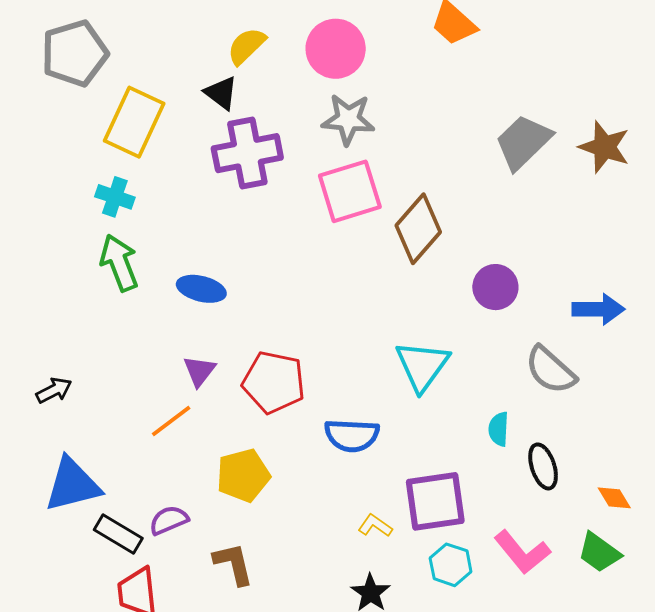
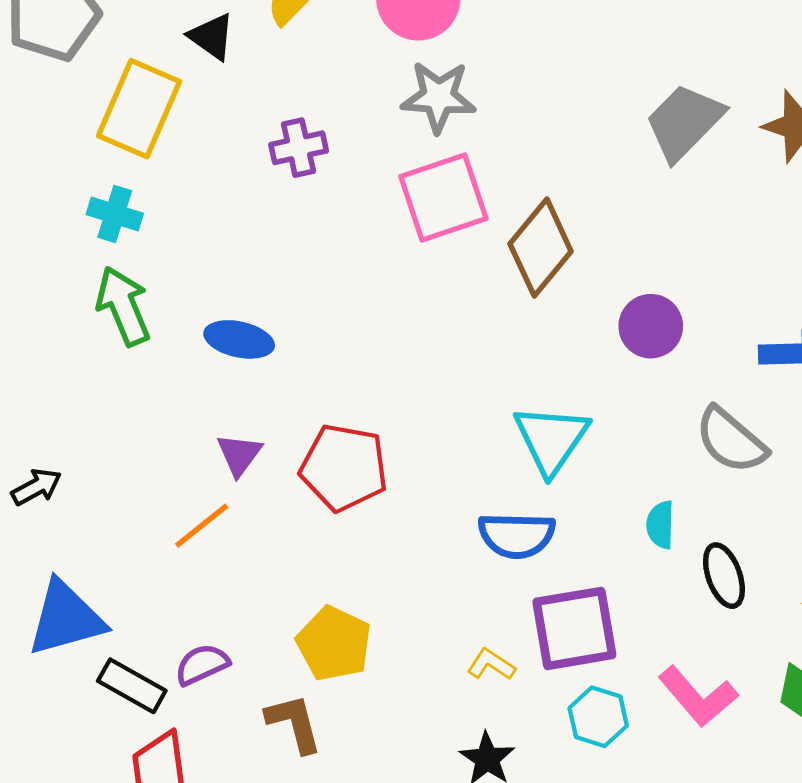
black triangle: (221, 93) -> (212, 37), moved
purple cross: (247, 153) -> (299, 148), size x0.6
blue semicircle: (352, 435) -> (517, 535), moved
yellow pentagon: (243, 475) -> (334, 644), moved, turned -30

